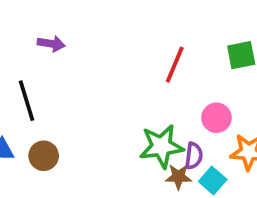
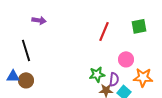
green star: (161, 146) -> (97, 74), size x0.7
brown circle: (44, 156) -> (26, 80), moved

